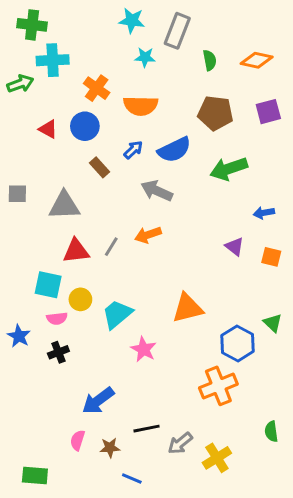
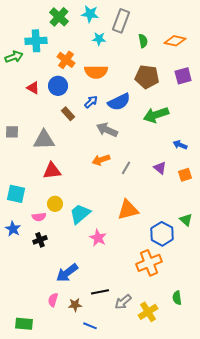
green cross: (32, 25) -> (59, 17), moved, turned 36
blue arrow: (264, 213) -> (180, 145), turned 32
gray line: (111, 247) -> (126, 168), moved
orange square: (271, 257) -> (185, 175), turned -32
cyan square: (48, 285) -> (16, 194), moved
green semicircle: (271, 431) -> (177, 298), moved

